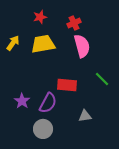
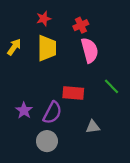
yellow trapezoid: (43, 44) -> (47, 48), turned 100

